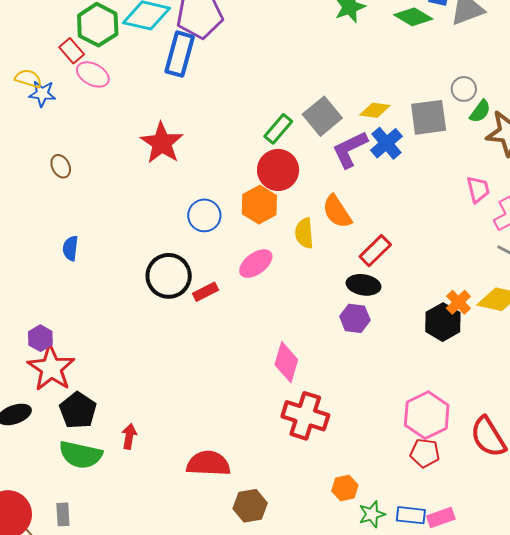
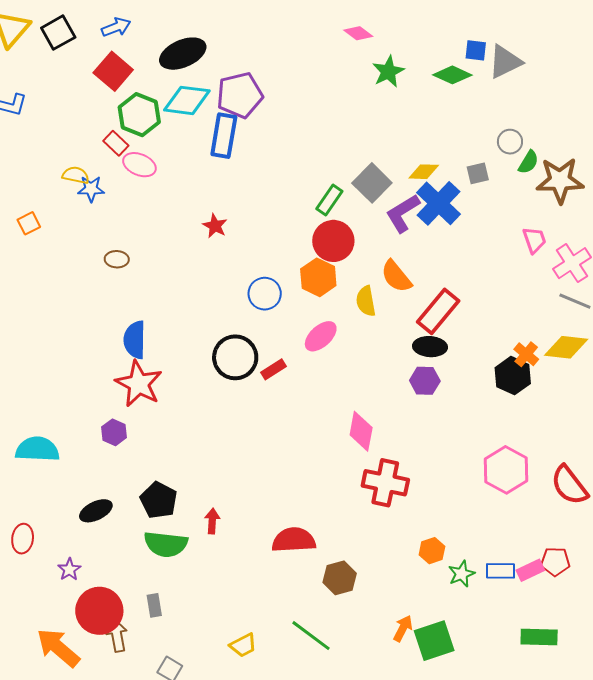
gray square: (429, 117) -> (478, 173), size x0.6
red star: (162, 143) -> (215, 226), size x0.6
blue cross: (386, 143) -> (438, 203), size x1.4
brown ellipse: (61, 166) -> (117, 259), turned -55
blue semicircle: (70, 248) -> (135, 340), size x1.5
red rectangle: (375, 251) -> (438, 311), size x1.4
red star: (51, 368) -> (139, 384), moved
red pentagon: (425, 453) -> (555, 562), moved

